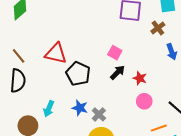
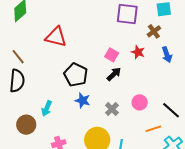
red triangle: (56, 53) -> (56, 37), moved
red star: (140, 78) -> (138, 52), moved
blue star: (80, 108) -> (83, 100), moved
gray cross: (99, 114) -> (112, 109), moved

